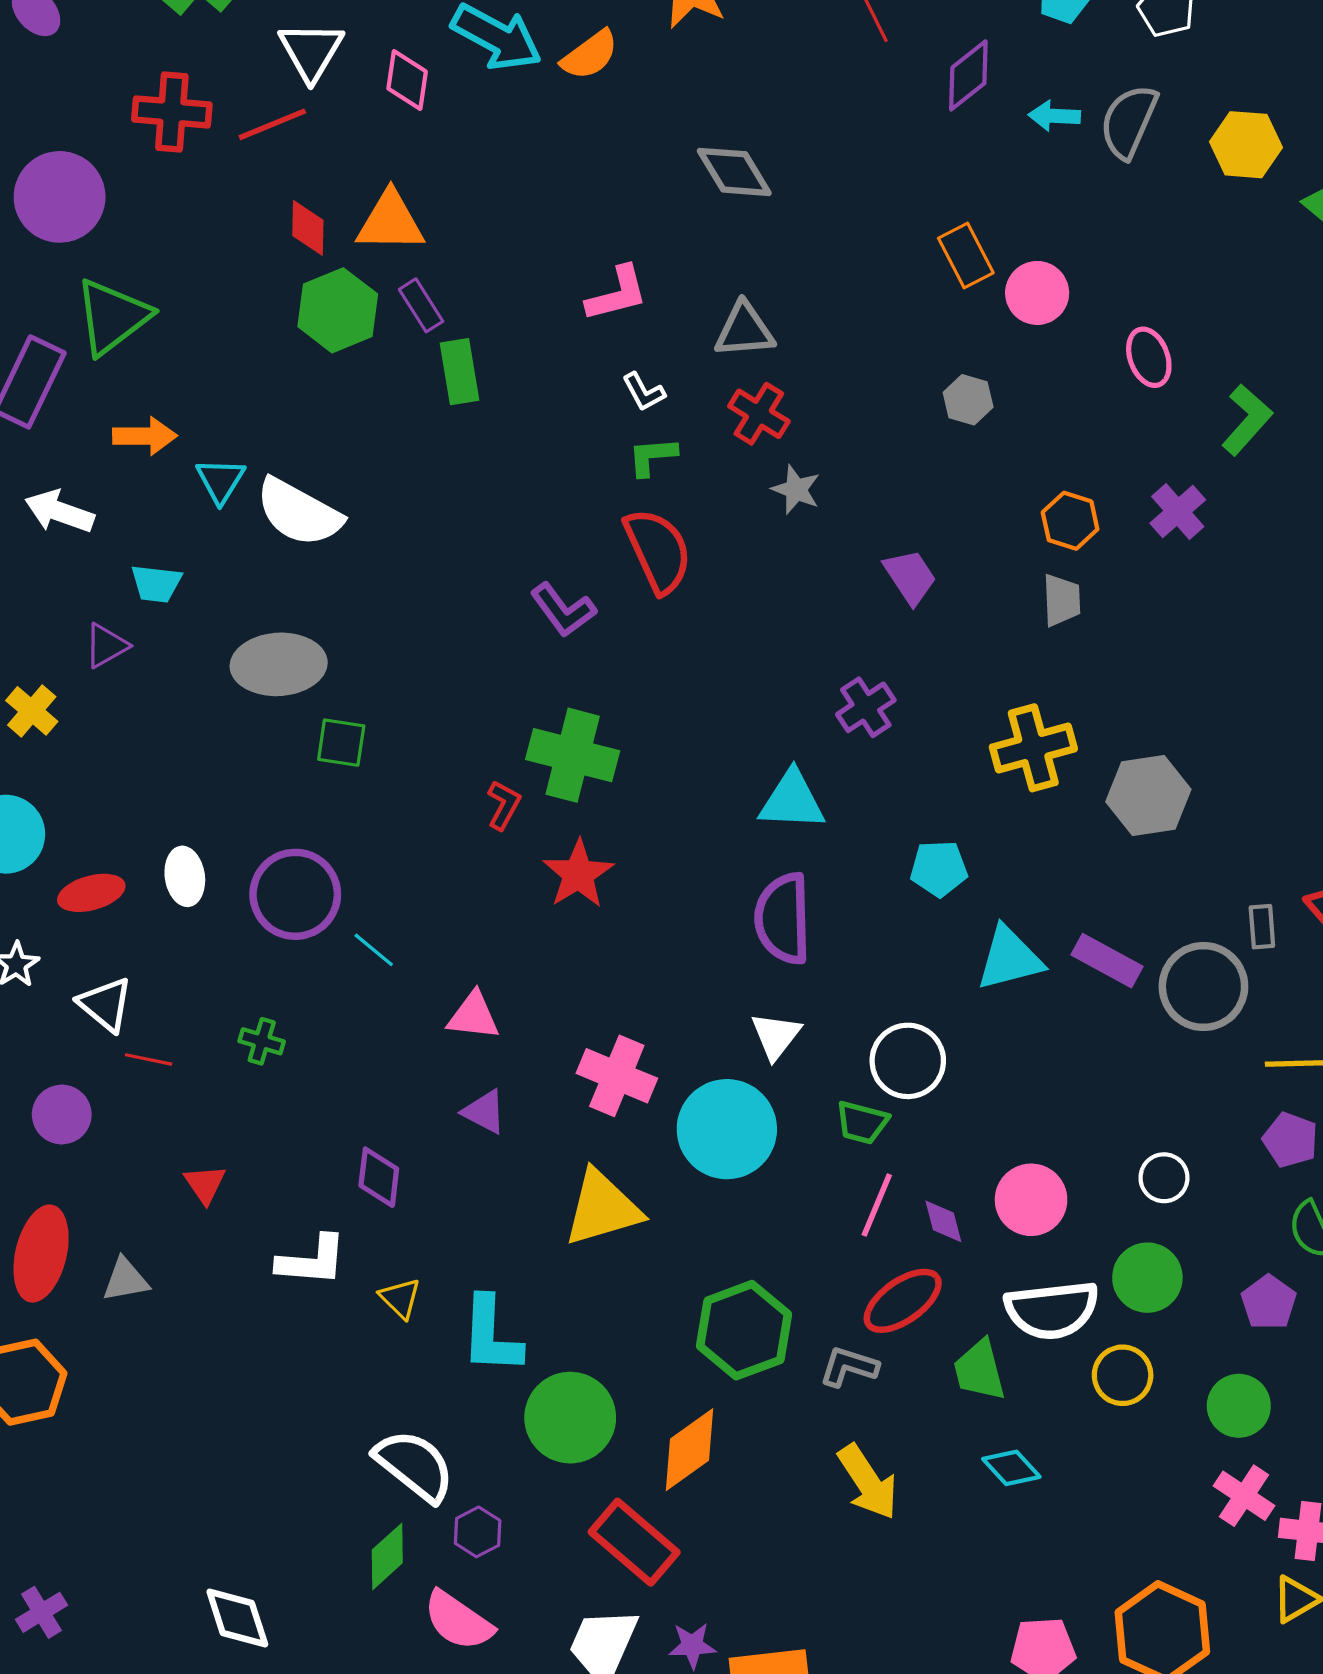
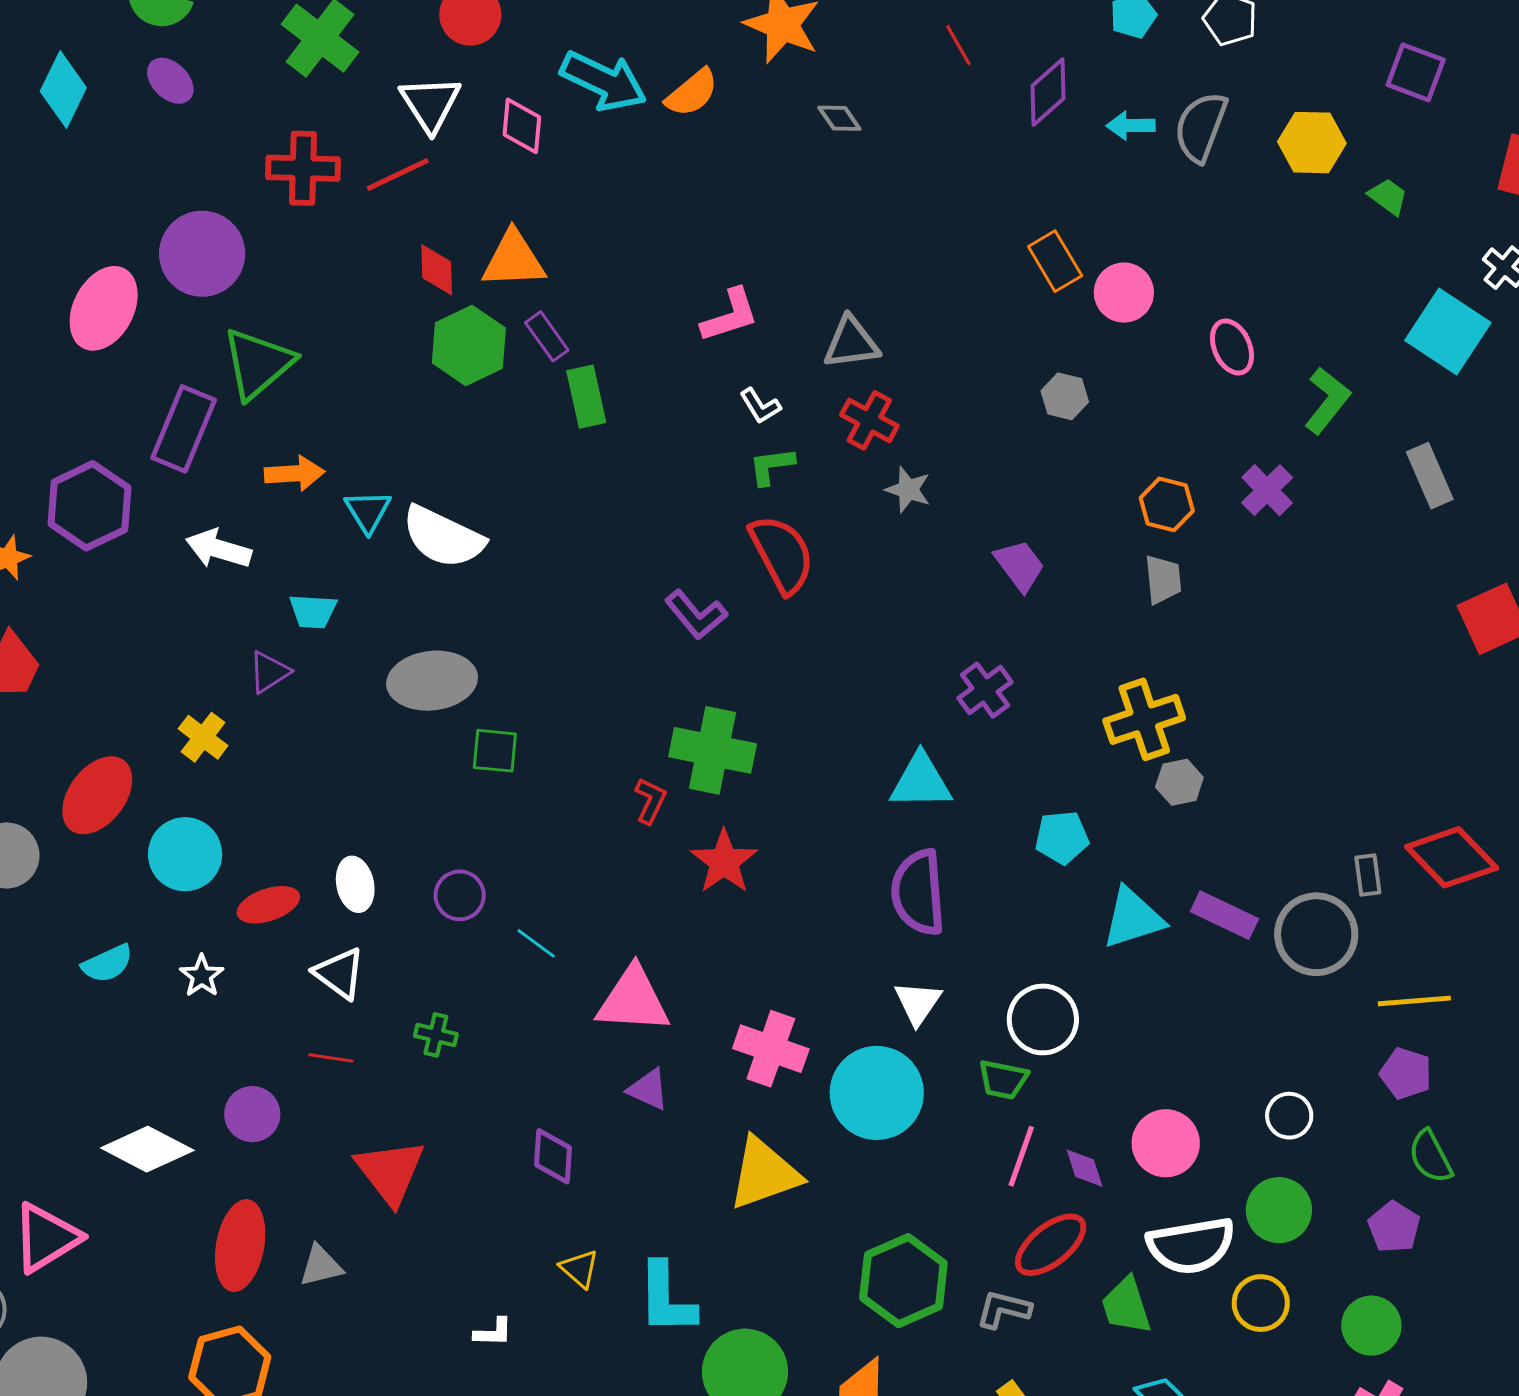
gray diamond: (734, 172) -> (839, 118), moved, size x0.6
gray hexagon: (1148, 795) -> (1179, 782), moved, size x0.6
purple circle: (295, 894) -> (460, 895), size x0.6
white triangle: (105, 1004) -> (339, 973), moved
pink triangle: (473, 1016) -> (633, 1000), size x1.5
red triangle: (205, 1184) -> (390, 1172), size x1.8
white L-shape: (312, 1261) -> (493, 1332), moved, size x0.6

